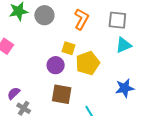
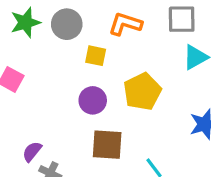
orange L-shape: (81, 19) -> (125, 24), turned -95
yellow square: (69, 48) -> (96, 56), moved

